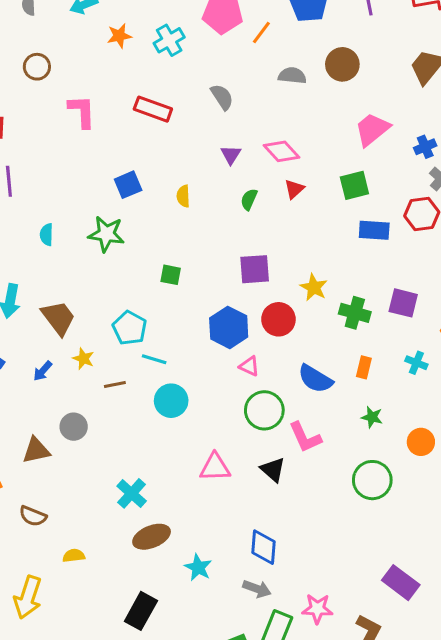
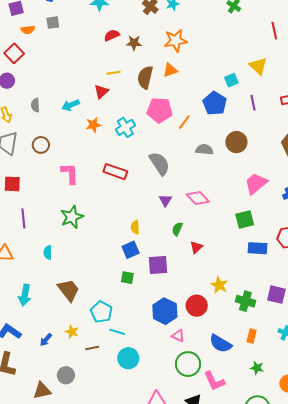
gray semicircle: (222, 97) -> (160, 164), size x1.4
blue square: (128, 185) -> (131, 250), moved
red triangle: (294, 189) -> (196, 247), moved
green star: (106, 234) -> (72, 217), moved, turned -30
purple square: (255, 269) -> (158, 265), moved
brown trapezoid: (58, 318) -> (69, 290), moved

